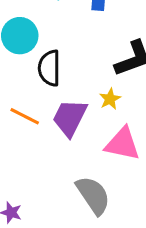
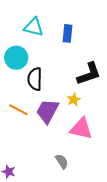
gray semicircle: (93, 195) -> (62, 161), size x0.6

